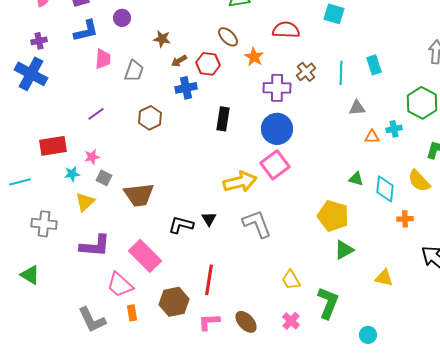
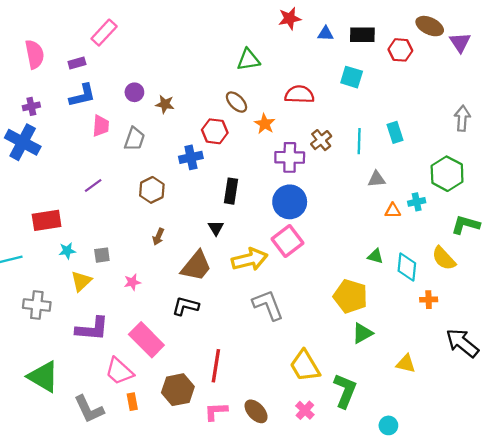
purple circle: (122, 18) -> (134, 92), moved
brown arrow: (179, 61) -> (158, 237), moved, turned -35
pink star: (92, 157) -> (132, 282), moved
gray square: (104, 178) -> (102, 255), turned -35
brown trapezoid: (139, 195) -> (196, 266), moved, turned -44
black triangle: (209, 219) -> (216, 228), moved
green triangle: (30, 275) -> (43, 377), moved, size x1.5
yellow trapezoid: (291, 280) -> (305, 366), size x1.5

